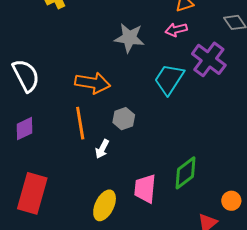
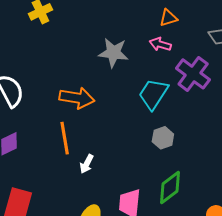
pink arrow: (176, 30) -> (160, 44), turned 30
gray hexagon: (124, 119) -> (163, 138), moved

